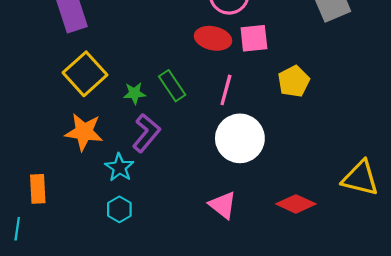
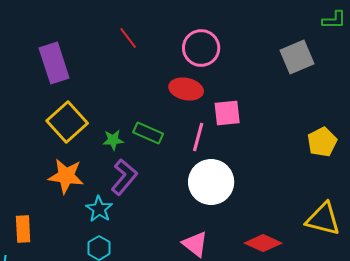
pink square: (254, 38) -> (227, 113), moved
yellow pentagon: (294, 81) -> (322, 142), moved
green rectangle: (172, 86) -> (148, 133), turned -32

